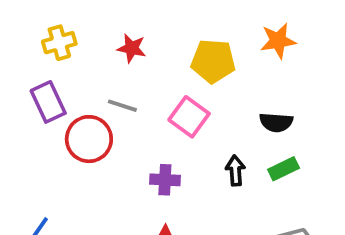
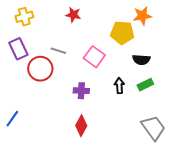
red star: (132, 48) -> (73, 15), moved
yellow pentagon: (213, 61) -> (122, 33), moved

